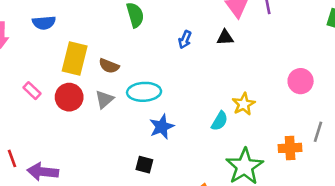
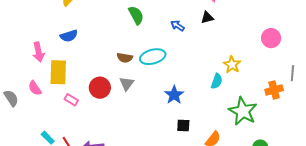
blue arrow: (185, 40) -> (178, 26), turned 112
yellow rectangle: (75, 58) -> (58, 72), moved
pink rectangle: (32, 91) -> (71, 100), moved
cyan ellipse: (144, 92) -> (153, 57), moved
black square: (144, 165) -> (183, 125), moved

